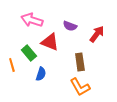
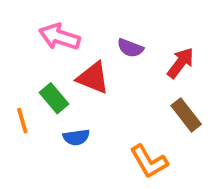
brown rectangle: (80, 62) -> (186, 115), moved, turned -30
blue semicircle: (41, 74) -> (76, 137), turned 64

